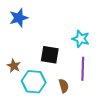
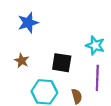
brown star: (14, 66) -> (22, 61), moved

